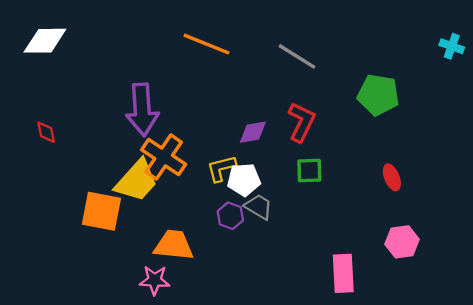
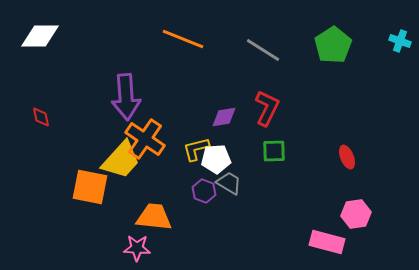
green pentagon: (378, 95) -> (333, 45), moved, turned 30
pink rectangle: (343, 273) -> (327, 242), moved, turned -72

